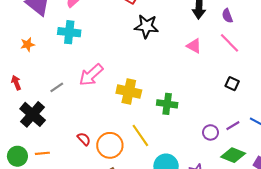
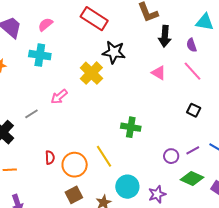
pink arrow: (91, 75) -> (59, 97), size x0.7
gray line: (57, 87) -> (31, 114), moved
yellow cross: (129, 92) -> (91, 73), moved, turned 30
red semicircle: (84, 139) -> (50, 158), turned 40

